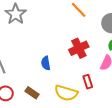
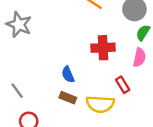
red cross: (79, 48) -> (103, 48), turned 36
brown rectangle: (32, 93) -> (68, 98), moved

